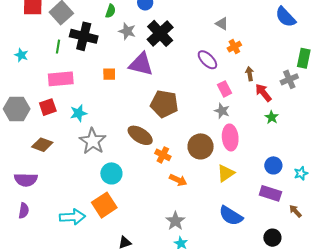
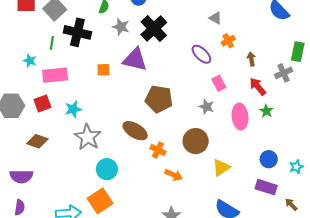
cyan star: (21, 55) -> (30, 61), moved
brown arrow: (250, 74) -> (251, 59), moved
gray star: (222, 111) -> (207, 107), moved
pink ellipse: (230, 137) -> (240, 117), moved

